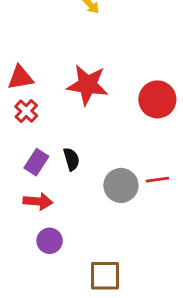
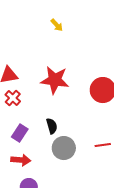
black semicircle: (71, 159) -> (52, 126), moved
gray circle: (121, 185) -> (64, 148), moved

